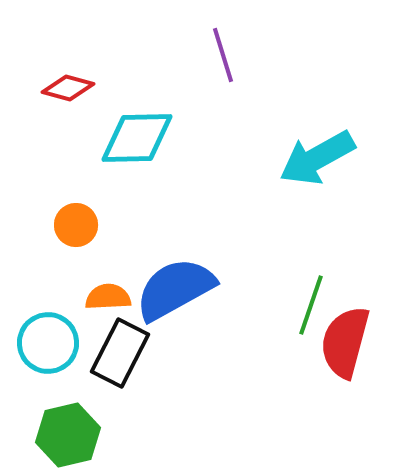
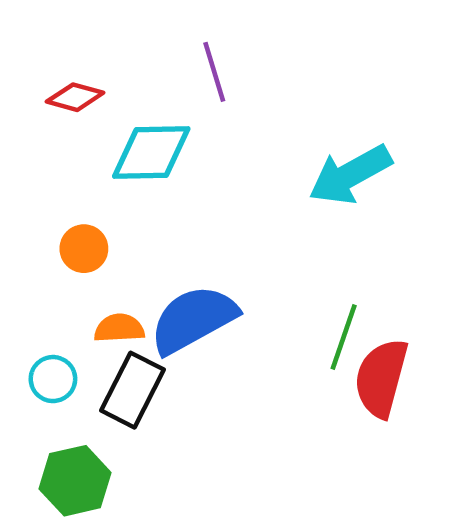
purple line: (223, 55) -> (214, 72), moved
cyan circle: (48, 343) -> (53, 379), size x0.7

